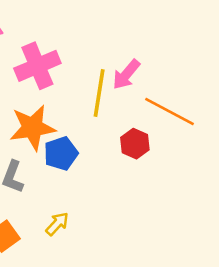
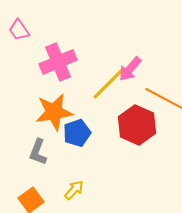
yellow line: (99, 93) -> (108, 84), turned 36
red hexagon: (135, 144) -> (137, 125), size x1.6

